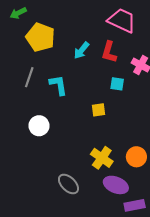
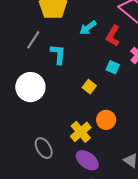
yellow square: (99, 110) -> (89, 87), turned 32
white circle: (39, 126) -> (30, 87), size x1.5
orange circle: (136, 157) -> (106, 120), moved

